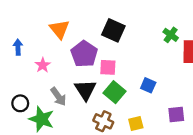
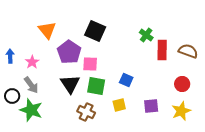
blue arrow: (18, 47) -> (10, 56), moved
green square: (115, 92) -> (96, 86), turned -30
gray arrow: (58, 97) -> (31, 85), moved
yellow square: (136, 124) -> (119, 105), moved

